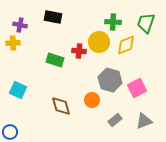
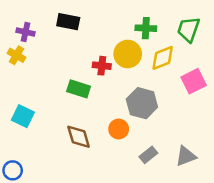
yellow cross: (13, 43) -> (16, 55), turned 32
green rectangle: (55, 60) -> (79, 89), moved
pink square: (137, 88) -> (194, 81), moved

